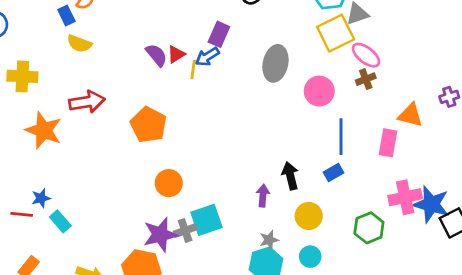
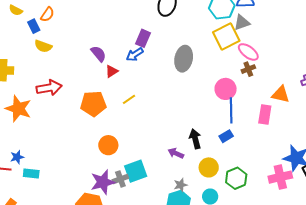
red triangle: (176, 54) -> (112, 71), moved
yellow line: (193, 69) -> (129, 99), moved, turned 48
pink circle: (319, 91) -> (226, 89), moved
orange pentagon: (148, 125) -> (93, 104), turned -30
purple arrow: (263, 196) -> (176, 153), turned -70
pink cross: (405, 197) -> (280, 177), moved
cyan rectangle: (60, 221) -> (31, 174), turned -42
green hexagon: (369, 228) -> (236, 178), moved

